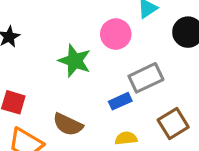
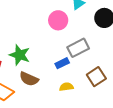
green star: (75, 61) -> (20, 55), moved

